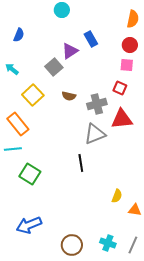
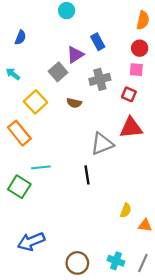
gray cross: (97, 104) -> (100, 79), moved
cyan line: (13, 149) -> (41, 167), moved
green square: (30, 174) -> (19, 187), moved

